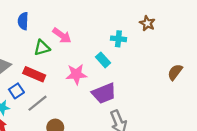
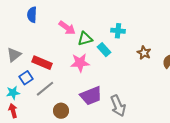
brown star: (147, 23) -> (144, 53), moved
green triangle: (42, 48) -> (85, 39), moved
purple trapezoid: (104, 93) -> (91, 96), moved

